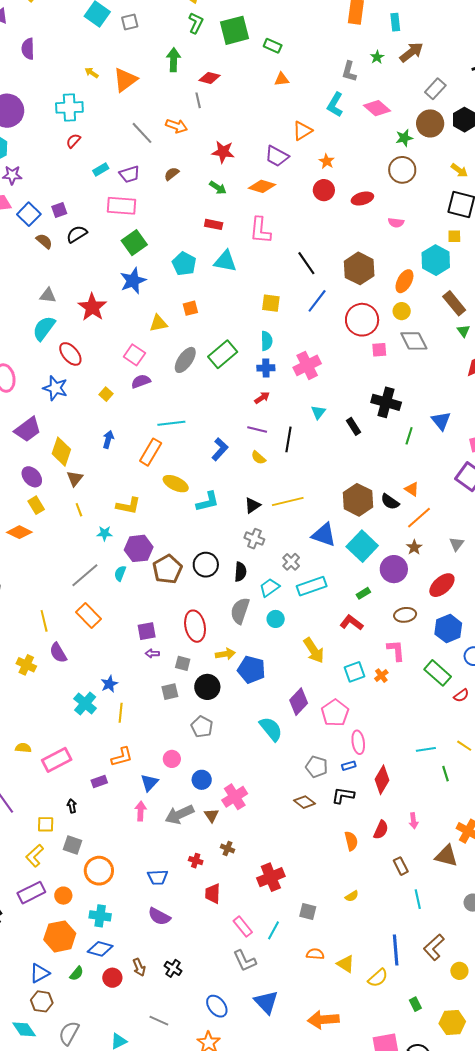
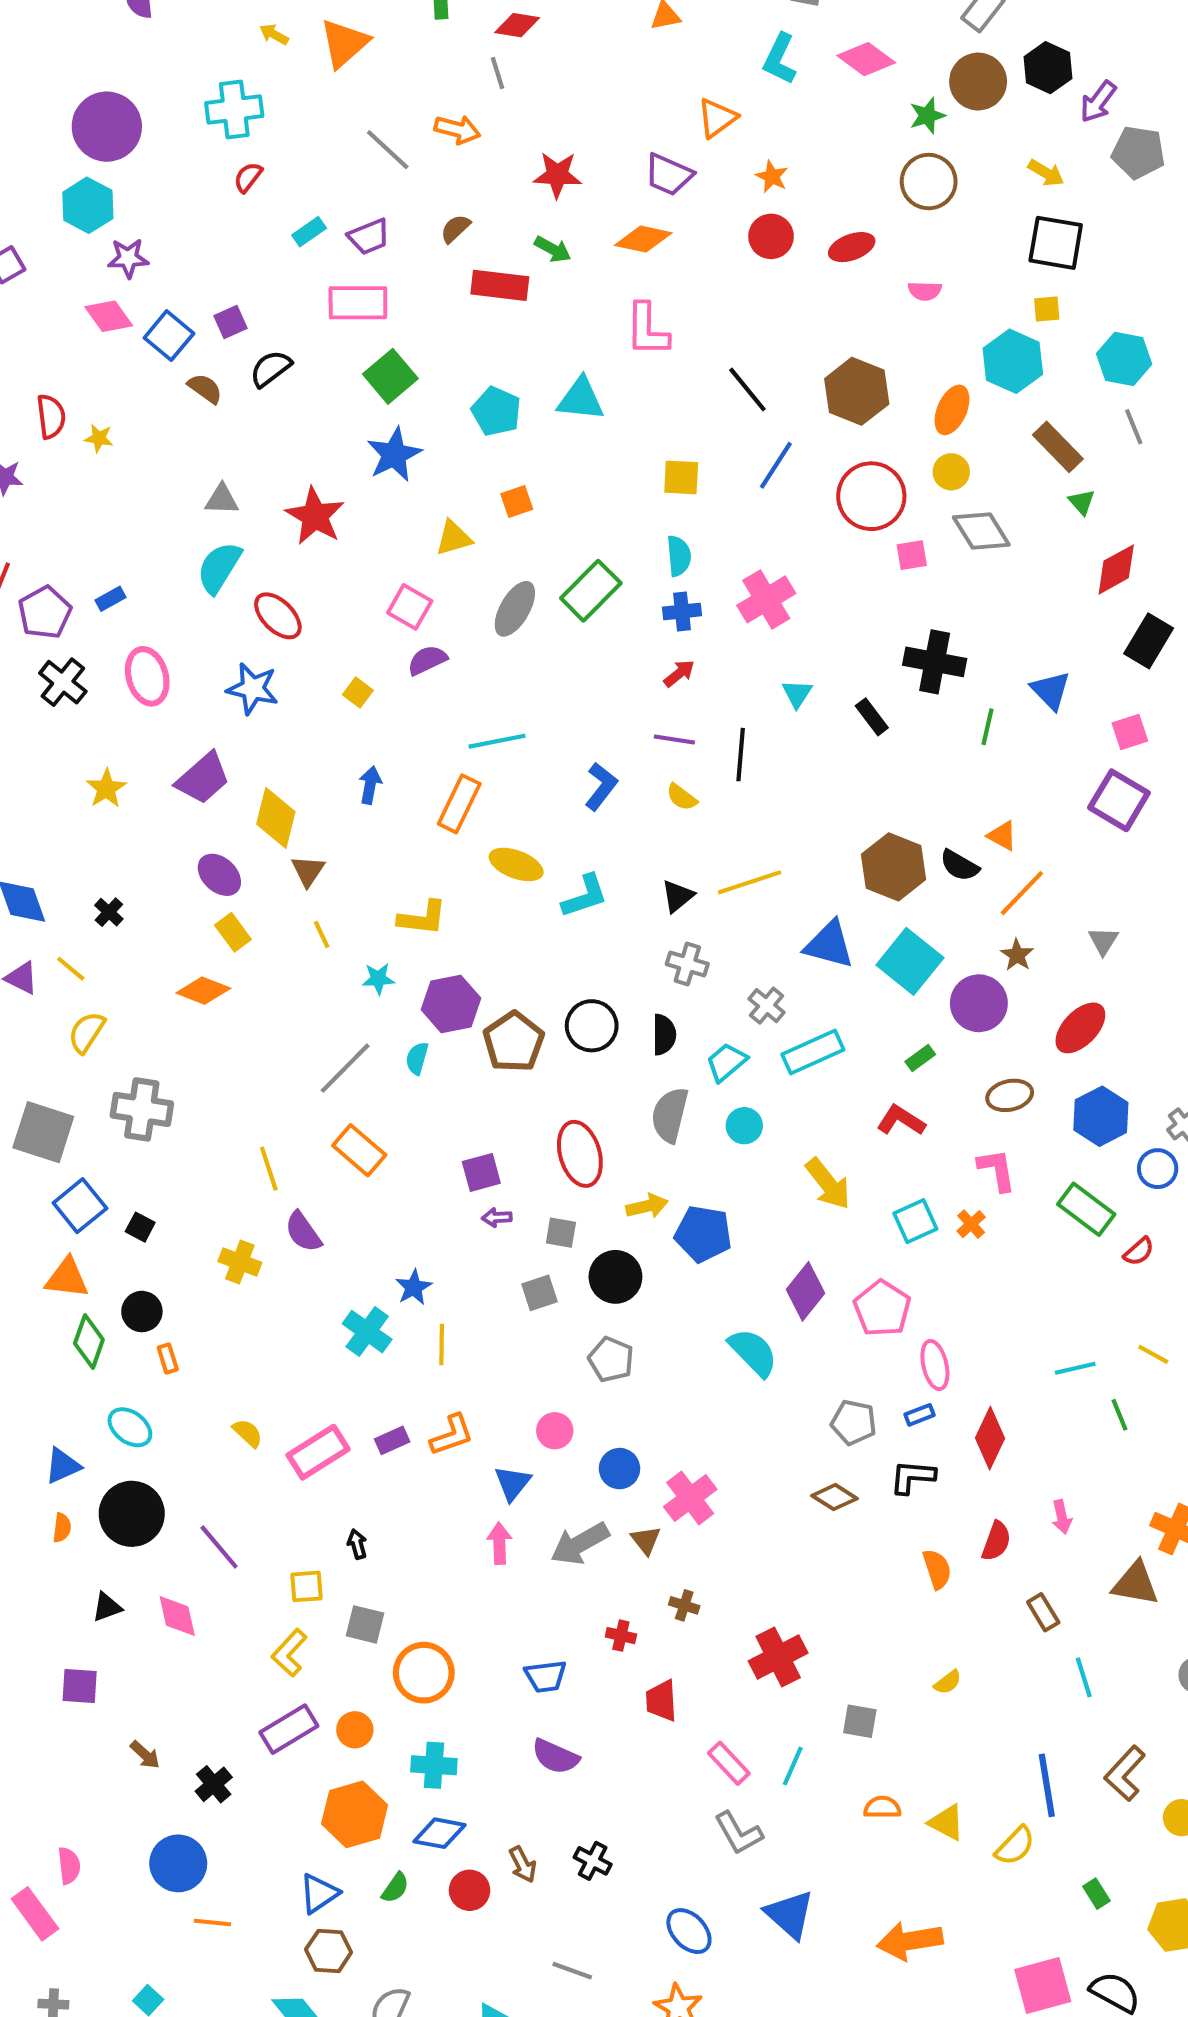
red rectangle: (214, 224) -> (500, 285), moved, size x1.5
yellow semicircle: (23, 748) -> (248, 1433), turned 42
purple rectangle: (99, 782) -> (392, 1440), moved

